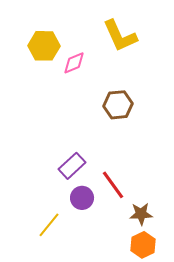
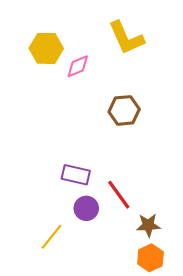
purple rectangle: (72, 166) -> (76, 175), turned 56

